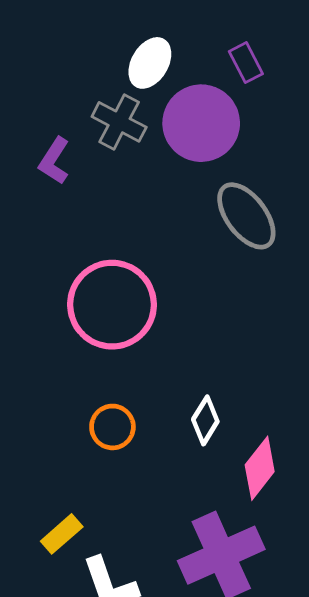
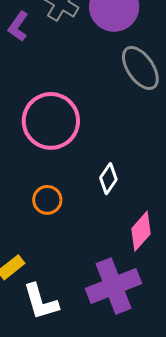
white diamond: (205, 420) -> (108, 179), moved

